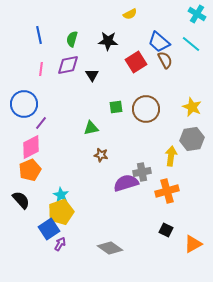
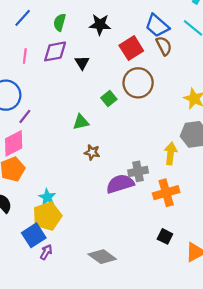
blue line: (39, 35) -> (23, 18), turned 54
green square: (116, 107) -> (109, 99), turned -32
brown circle: (146, 109) -> (138, 83), moved

